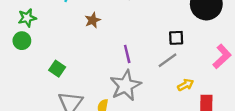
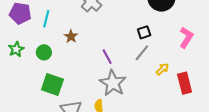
green circle: (22, 41) -> (44, 52), moved
green square: (57, 69) -> (52, 85), size x1.6

